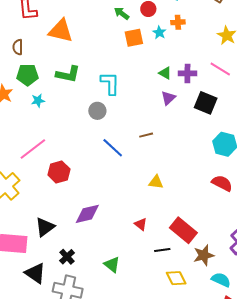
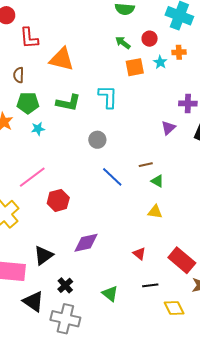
green triangle: (165, 73) -> (157, 181), moved
cyan L-shape: (110, 83) -> (108, 97), moved
black line: (162, 250) -> (150, 285), moved

